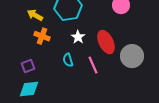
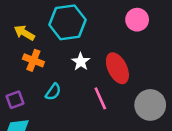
gray circle: (132, 56) -> (150, 105), moved
cyan semicircle: (68, 60) -> (53, 92), moved, turned -128

